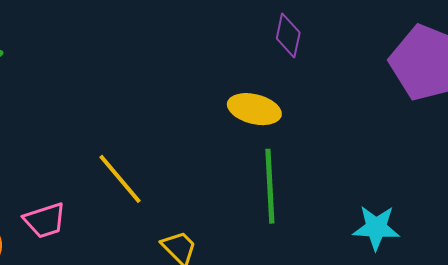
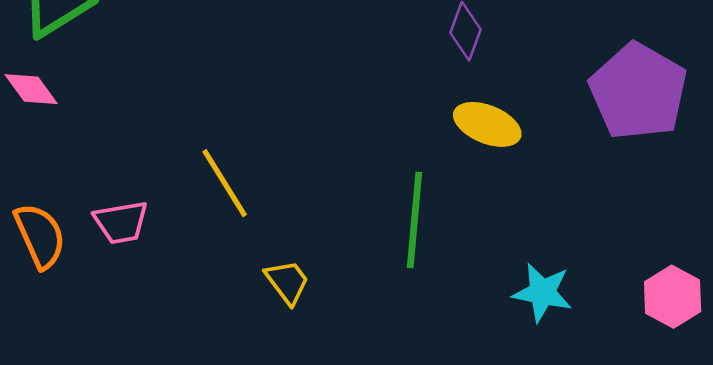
yellow ellipse: (254, 109) -> (487, 124), moved

